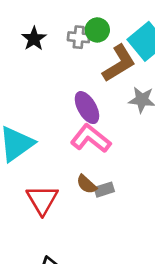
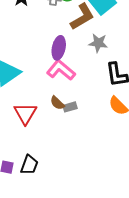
purple ellipse: (87, 108) -> (59, 48), turned 40

